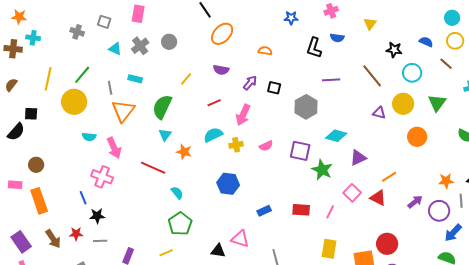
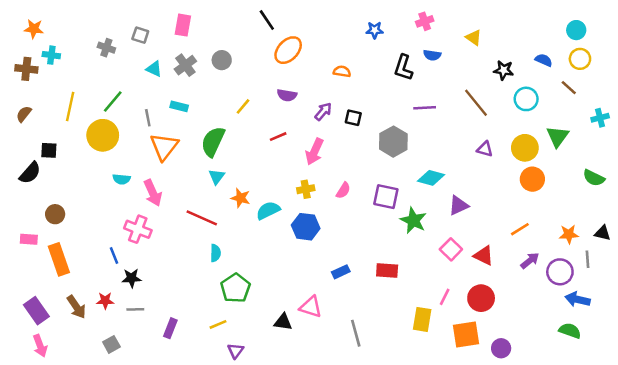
yellow triangle: (370, 24) -> (474, 38), turned -32
yellow circle: (403, 104) -> (525, 148), moved
cyan semicircle: (213, 135) -> (268, 210), moved
pink semicircle: (266, 146) -> (343, 190), turned -32
orange line: (389, 177) -> (520, 229), moved
blue hexagon: (228, 184) -> (306, 227), moved
cyan semicircle: (177, 193) -> (215, 253), moved, turned 40
pink line: (330, 212) -> (445, 297), moved
blue arrow: (453, 233) -> (577, 299), turned 60
red circle: (387, 244) -> (481, 298), moved

